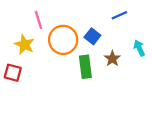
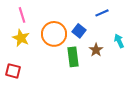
pink line: (38, 20) -> (22, 15), moved
red square: (13, 73) -> (13, 71), moved

